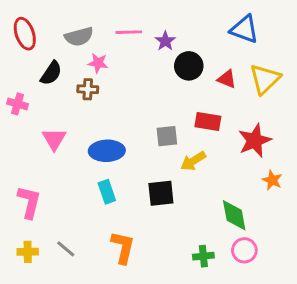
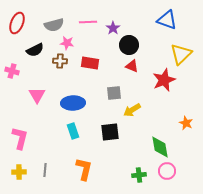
red ellipse: (25, 34) -> (17, 23), turned 40
black semicircle: (51, 73) -> (35, 50), turned 30
red triangle: (227, 79) -> (132, 66), moved
red rectangle: (208, 122) -> (90, 63), moved
red star: (255, 141) -> (164, 80), moved
gray line: (66, 249) -> (45, 170), turned 56

